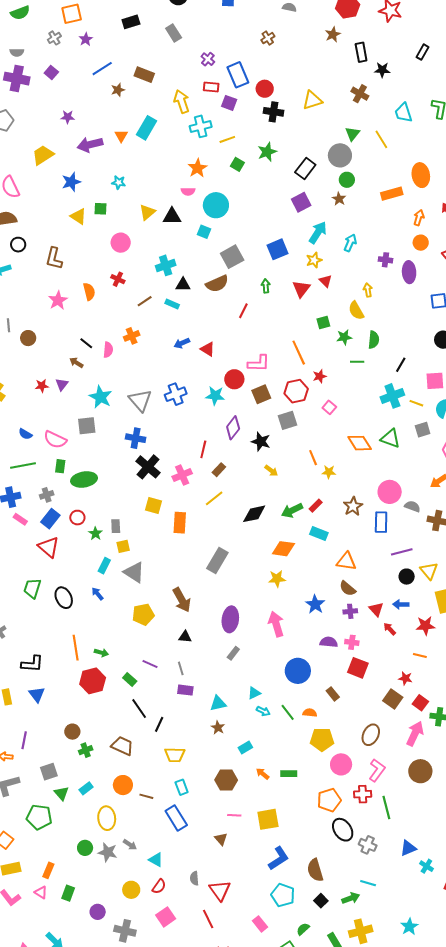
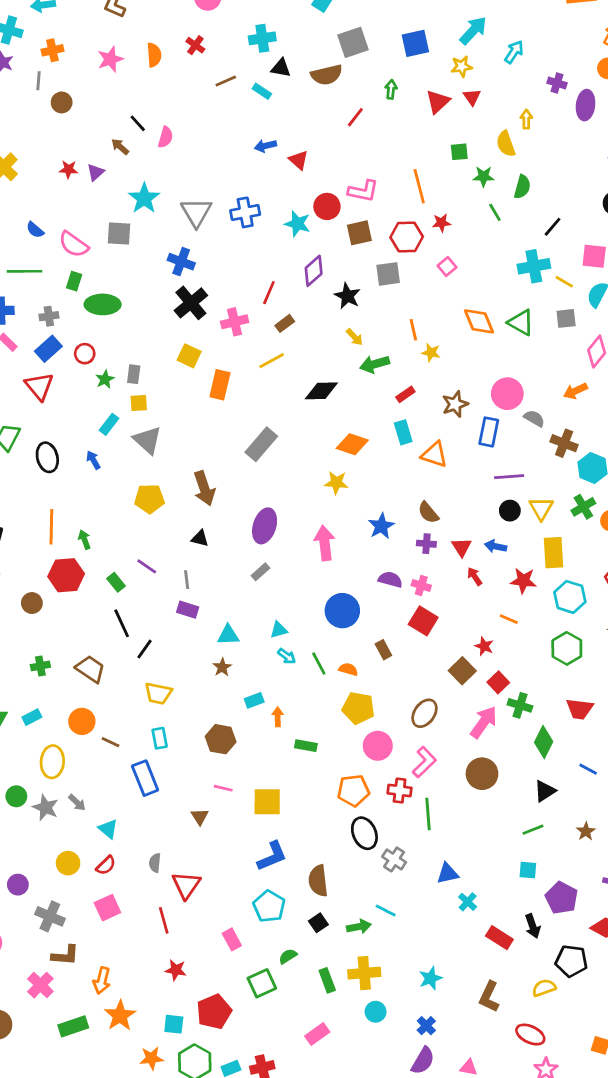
orange cross: (132, 336) -> (52, 50), moved
green line: (357, 362) -> (495, 212), turned 48
green arrow: (292, 510) -> (375, 364), moved
cyan rectangle: (319, 533) -> (403, 432), turned 42
orange triangle: (346, 561) -> (434, 455), moved
green arrow: (101, 653) -> (85, 540), turned -136
brown circle: (72, 732) -> (32, 603), moved
orange arrow: (263, 774) -> (278, 717), moved, turned 40

